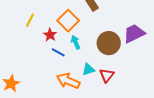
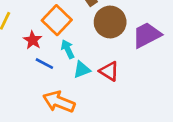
brown circle: (109, 43) -> (110, 22), moved
cyan triangle: (88, 69) -> (82, 70), moved
red triangle: (107, 75) -> (109, 71), moved, turned -35

